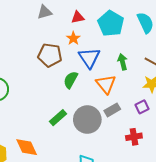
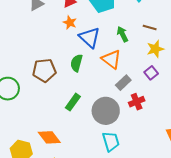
brown pentagon: (50, 55) -> (44, 70), moved
gray circle: (87, 120) -> (106, 111), moved
red cross: (134, 137) -> (137, 102), moved

